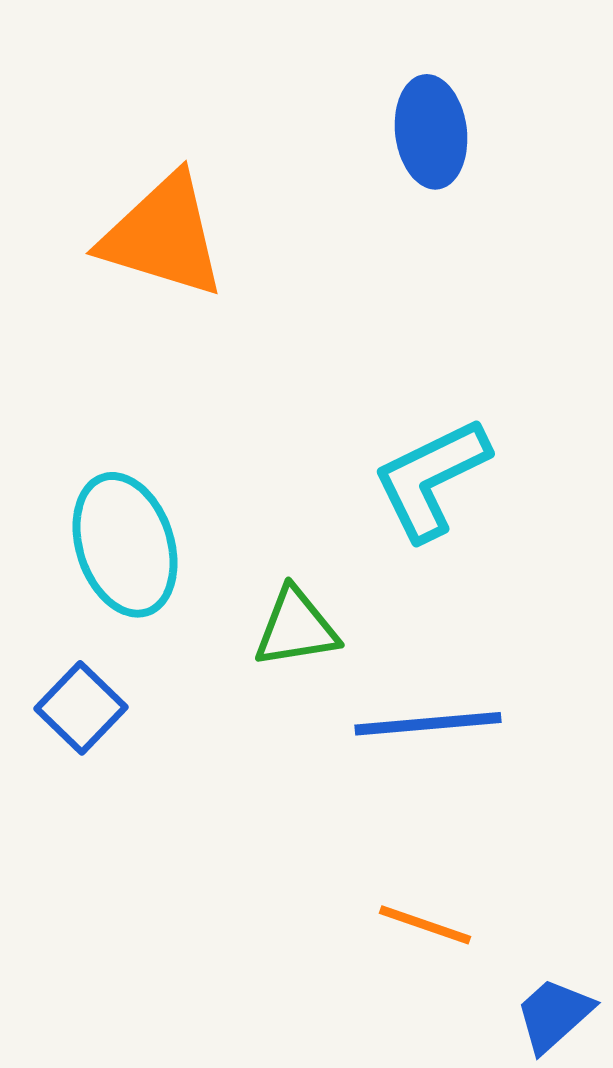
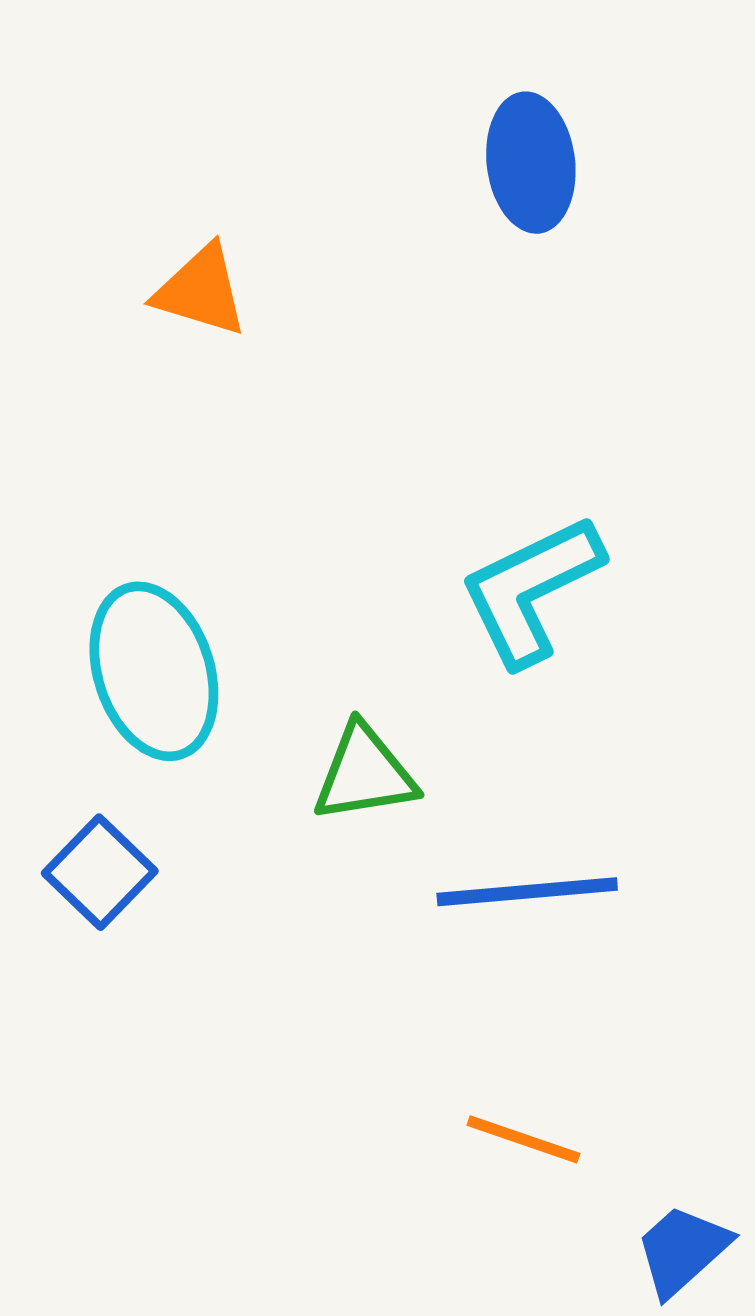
orange triangle: (163, 236) -> (201, 291), size x0.6

